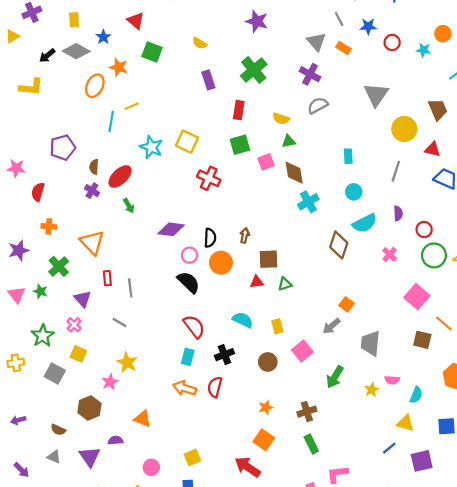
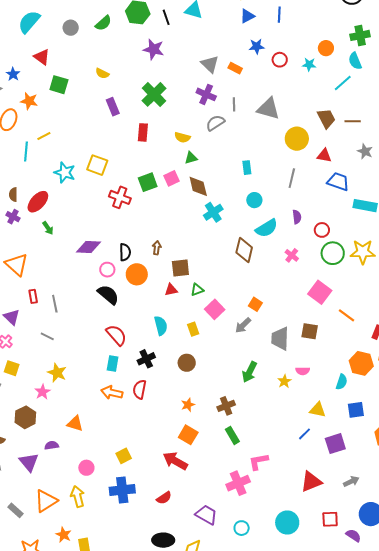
gray line: (339, 19) -> (234, 104), moved, turned 32
gray triangle: (376, 94) -> (268, 109), turned -45
green square: (240, 145) -> (148, 182), moved
cyan semicircle: (243, 320) -> (161, 326), turned 54
brown square: (422, 340) -> (310, 331), moved
pink square: (302, 351) -> (215, 309), moved
cyan semicircle: (416, 395) -> (342, 382), moved

